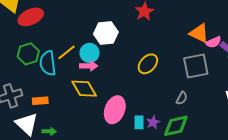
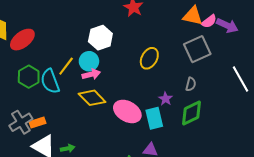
orange rectangle: (40, 101) -> (37, 123), moved
pink ellipse: (115, 110) -> (127, 111), turned -68
cyan rectangle: (139, 122) -> (154, 118), size x1.5
purple star: (153, 122) -> (165, 99), moved

